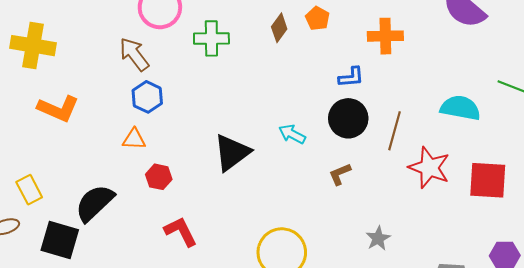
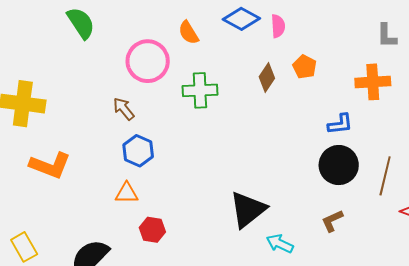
brown arrow: (134, 54) -> (124, 109), size x0.7
cyan arrow: (292, 134) -> (280, 244), moved
black triangle: (232, 153) -> (248, 210), moved

